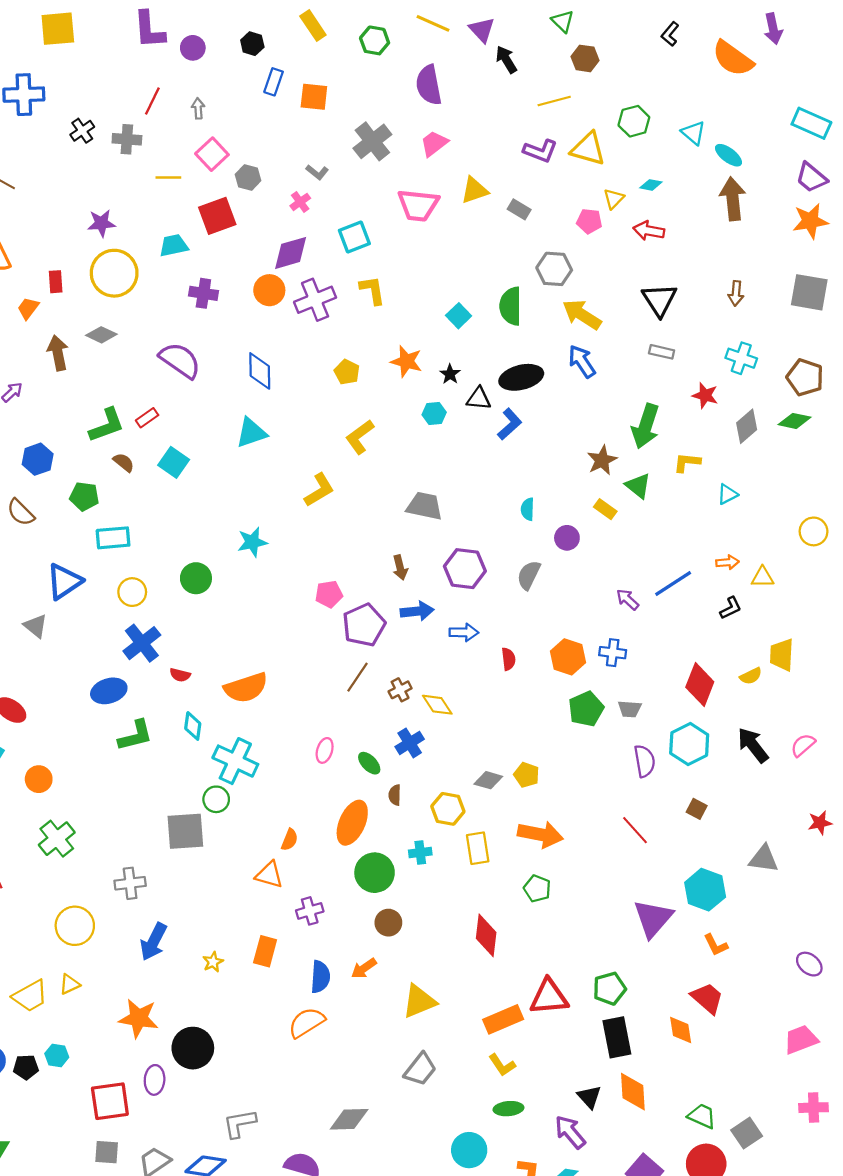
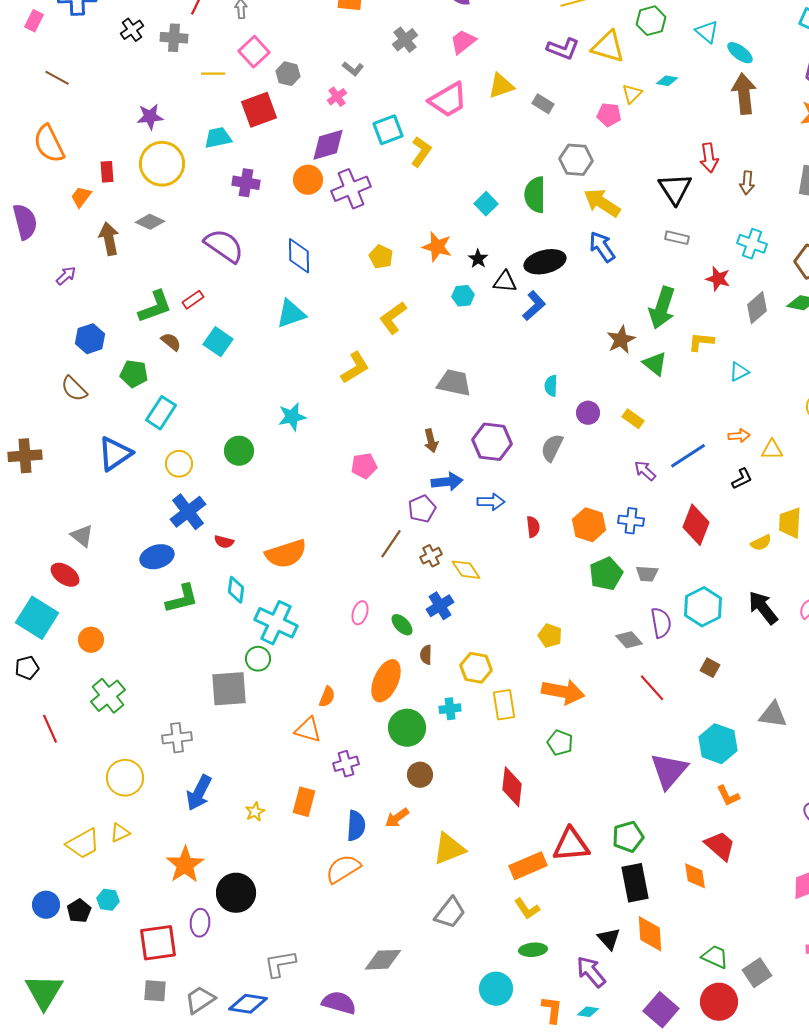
gray cross: (372, 141) -> (405, 40), size x0.7
pink trapezoid: (418, 205) -> (448, 100), turned -36
red arrow: (649, 231) -> (709, 158), moved, turned -108
yellow L-shape: (372, 290) -> (421, 152), moved, turned 44
yellow rectangle: (605, 509) -> (633, 419), moved
cyan rectangle: (113, 538) -> (161, 413), turned -52
purple pentagon: (364, 625) -> (422, 509), moved, size x0.7
gray triangle: (35, 626) -> (82, 536), moved
red diamond: (700, 685) -> (696, 525), moved
gray diamond: (488, 780) -> (629, 640), moved, turned 32
orange star: (139, 1018) -> (185, 865), turned 30
black pentagon: (26, 1067) -> (79, 911), turned -30

